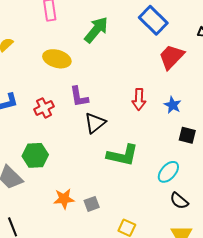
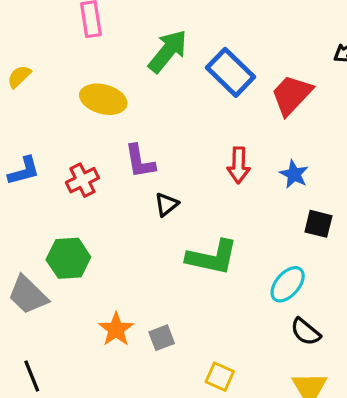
blue rectangle: (153, 20) -> (231, 72), moved
black triangle: (95, 123) -> (166, 204), size x0.7
orange star: (64, 199) -> (116, 329), turned -30

